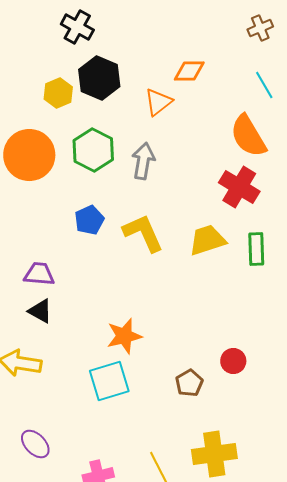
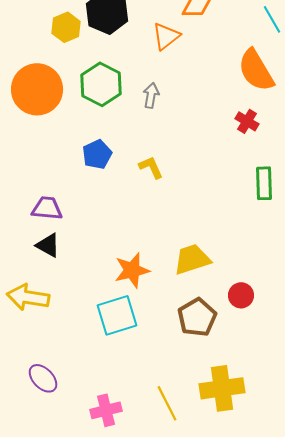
gray arrow: (143, 161) -> (151, 95), size x0.7
red cross: (239, 187) -> (247, 121), size x0.6
yellow L-shape: (143, 233) -> (151, 167), size x0.6
yellow trapezoid: (207, 240) -> (192, 259), moved
brown pentagon: (189, 383) -> (197, 317), size x1.4

